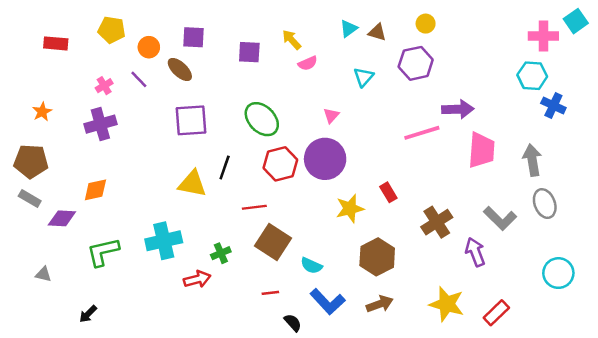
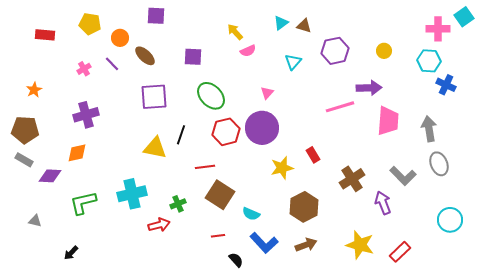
yellow circle: (426, 24) -> (384, 51), moved
purple square: (194, 37) -> (156, 16), moved
purple square: (249, 52) -> (193, 57), moved
purple cross: (100, 124) -> (86, 115), moved

